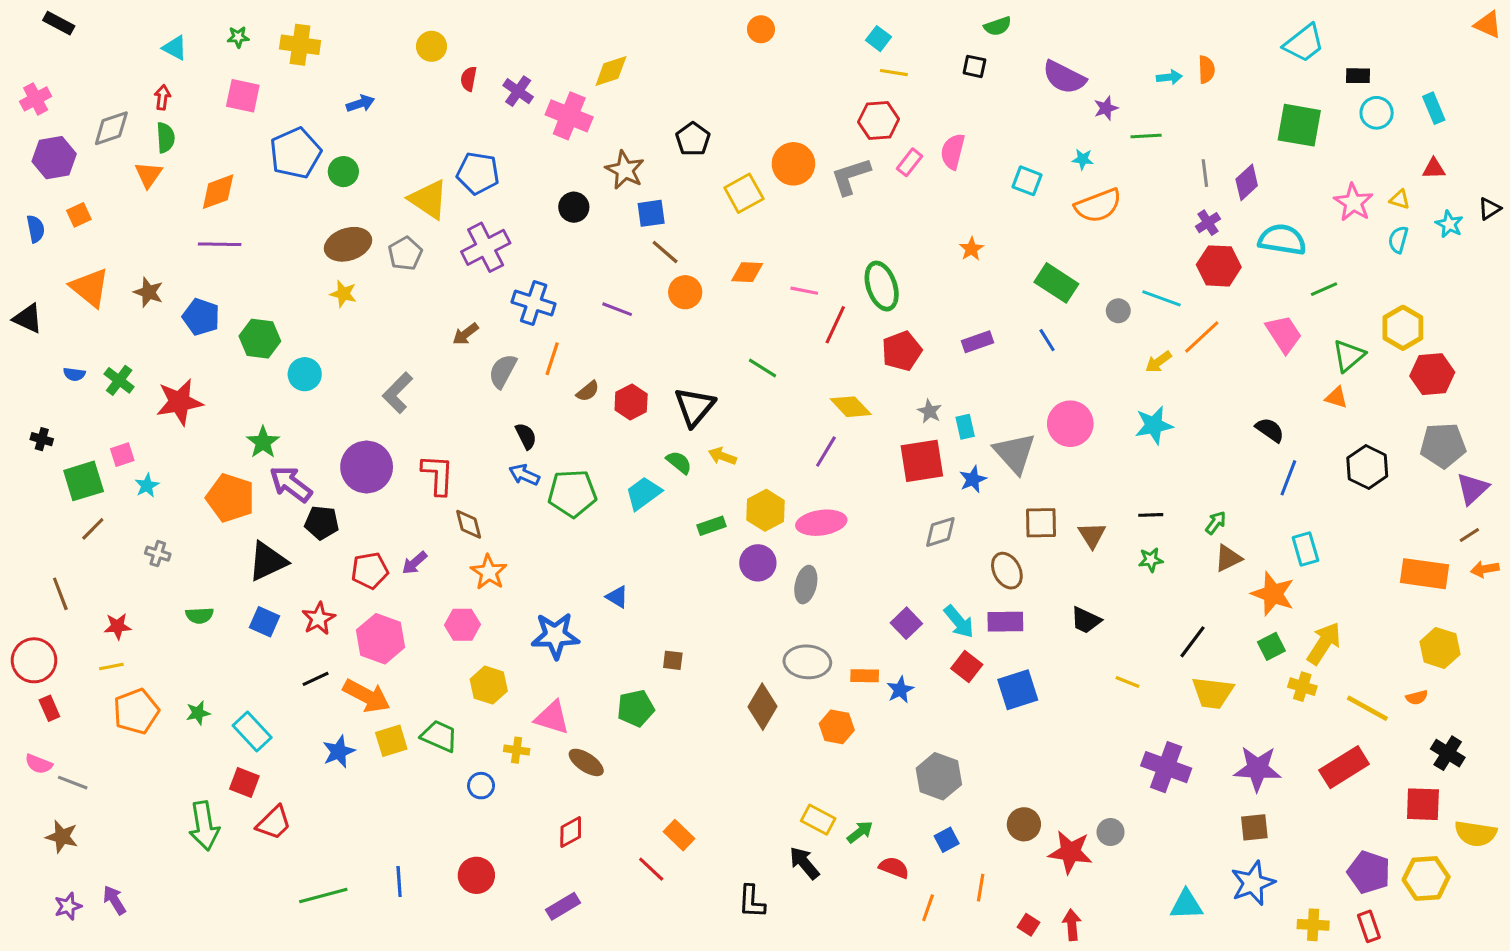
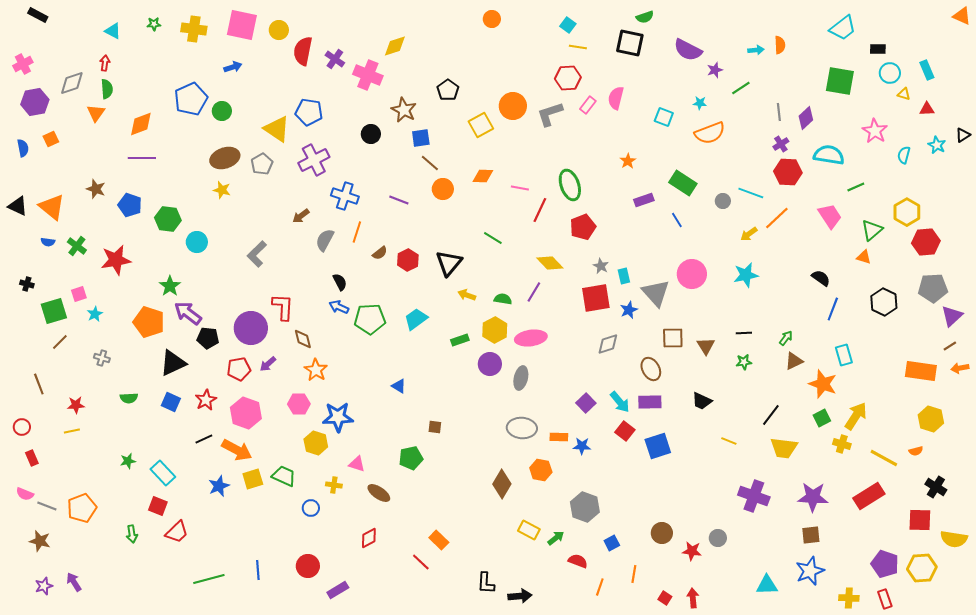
black square: (974, 66) -> (630, 43), size x1.8
red semicircle: (469, 79) -> (303, 51), size x1.8
pink square: (243, 96) -> (242, 25), moved, size x1.4
green line: (1146, 136) -> (741, 88), turned -30
yellow triangle: (1400, 199) -> (904, 94), moved
orange triangle: (90, 288) -> (52, 207), moved
purple rectangle: (978, 342) -> (644, 200), moved
green semicircle: (679, 462) -> (503, 299), moved, turned -30
purple circle: (367, 467) -> (251, 328), moved
blue star: (555, 636) -> (338, 417), moved
red circle: (34, 660) -> (22, 427), size x0.6
blue star: (900, 690) -> (582, 446), turned 30
brown diamond: (763, 707) -> (502, 484), moved
orange pentagon: (136, 711) -> (82, 508), moved
pink triangle: (552, 718) -> (357, 464), size x0.7
gray hexagon: (939, 776) -> (585, 507), moved
green arrow: (204, 826) -> (132, 534), size x0.6
red star: (1070, 852) -> (692, 551), size x0.7
black arrow: (804, 863) -> (520, 596), moved, turned 125
purple rectangle: (563, 906) -> (338, 590), moved

